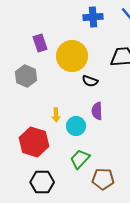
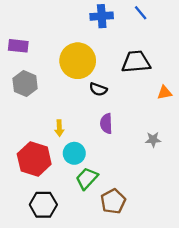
purple rectangle: (40, 43) -> (18, 46), moved, turned -66
cyan circle: (76, 126) -> (74, 153), moved
brown pentagon: (103, 179) -> (113, 201), turned -30

